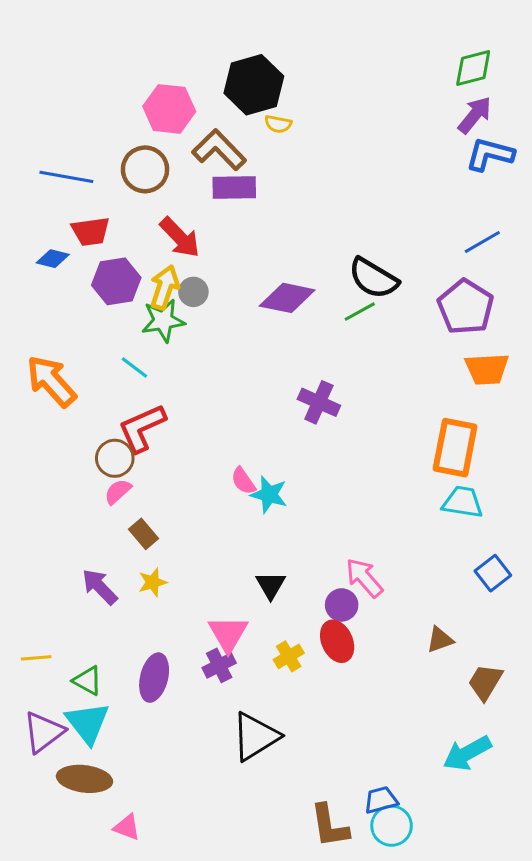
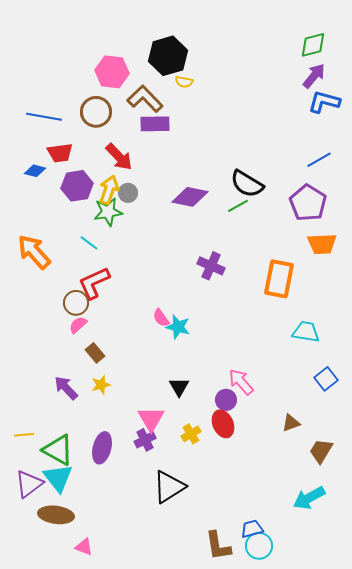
orange rectangle: (455, 448) -> (279, 279), moved
green triangle: (88, 681) -> (58, 450), size x1.6

